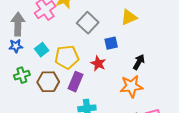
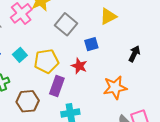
black arrow: (139, 62) -> (134, 54), moved
brown hexagon: (48, 82) -> (28, 101), moved

